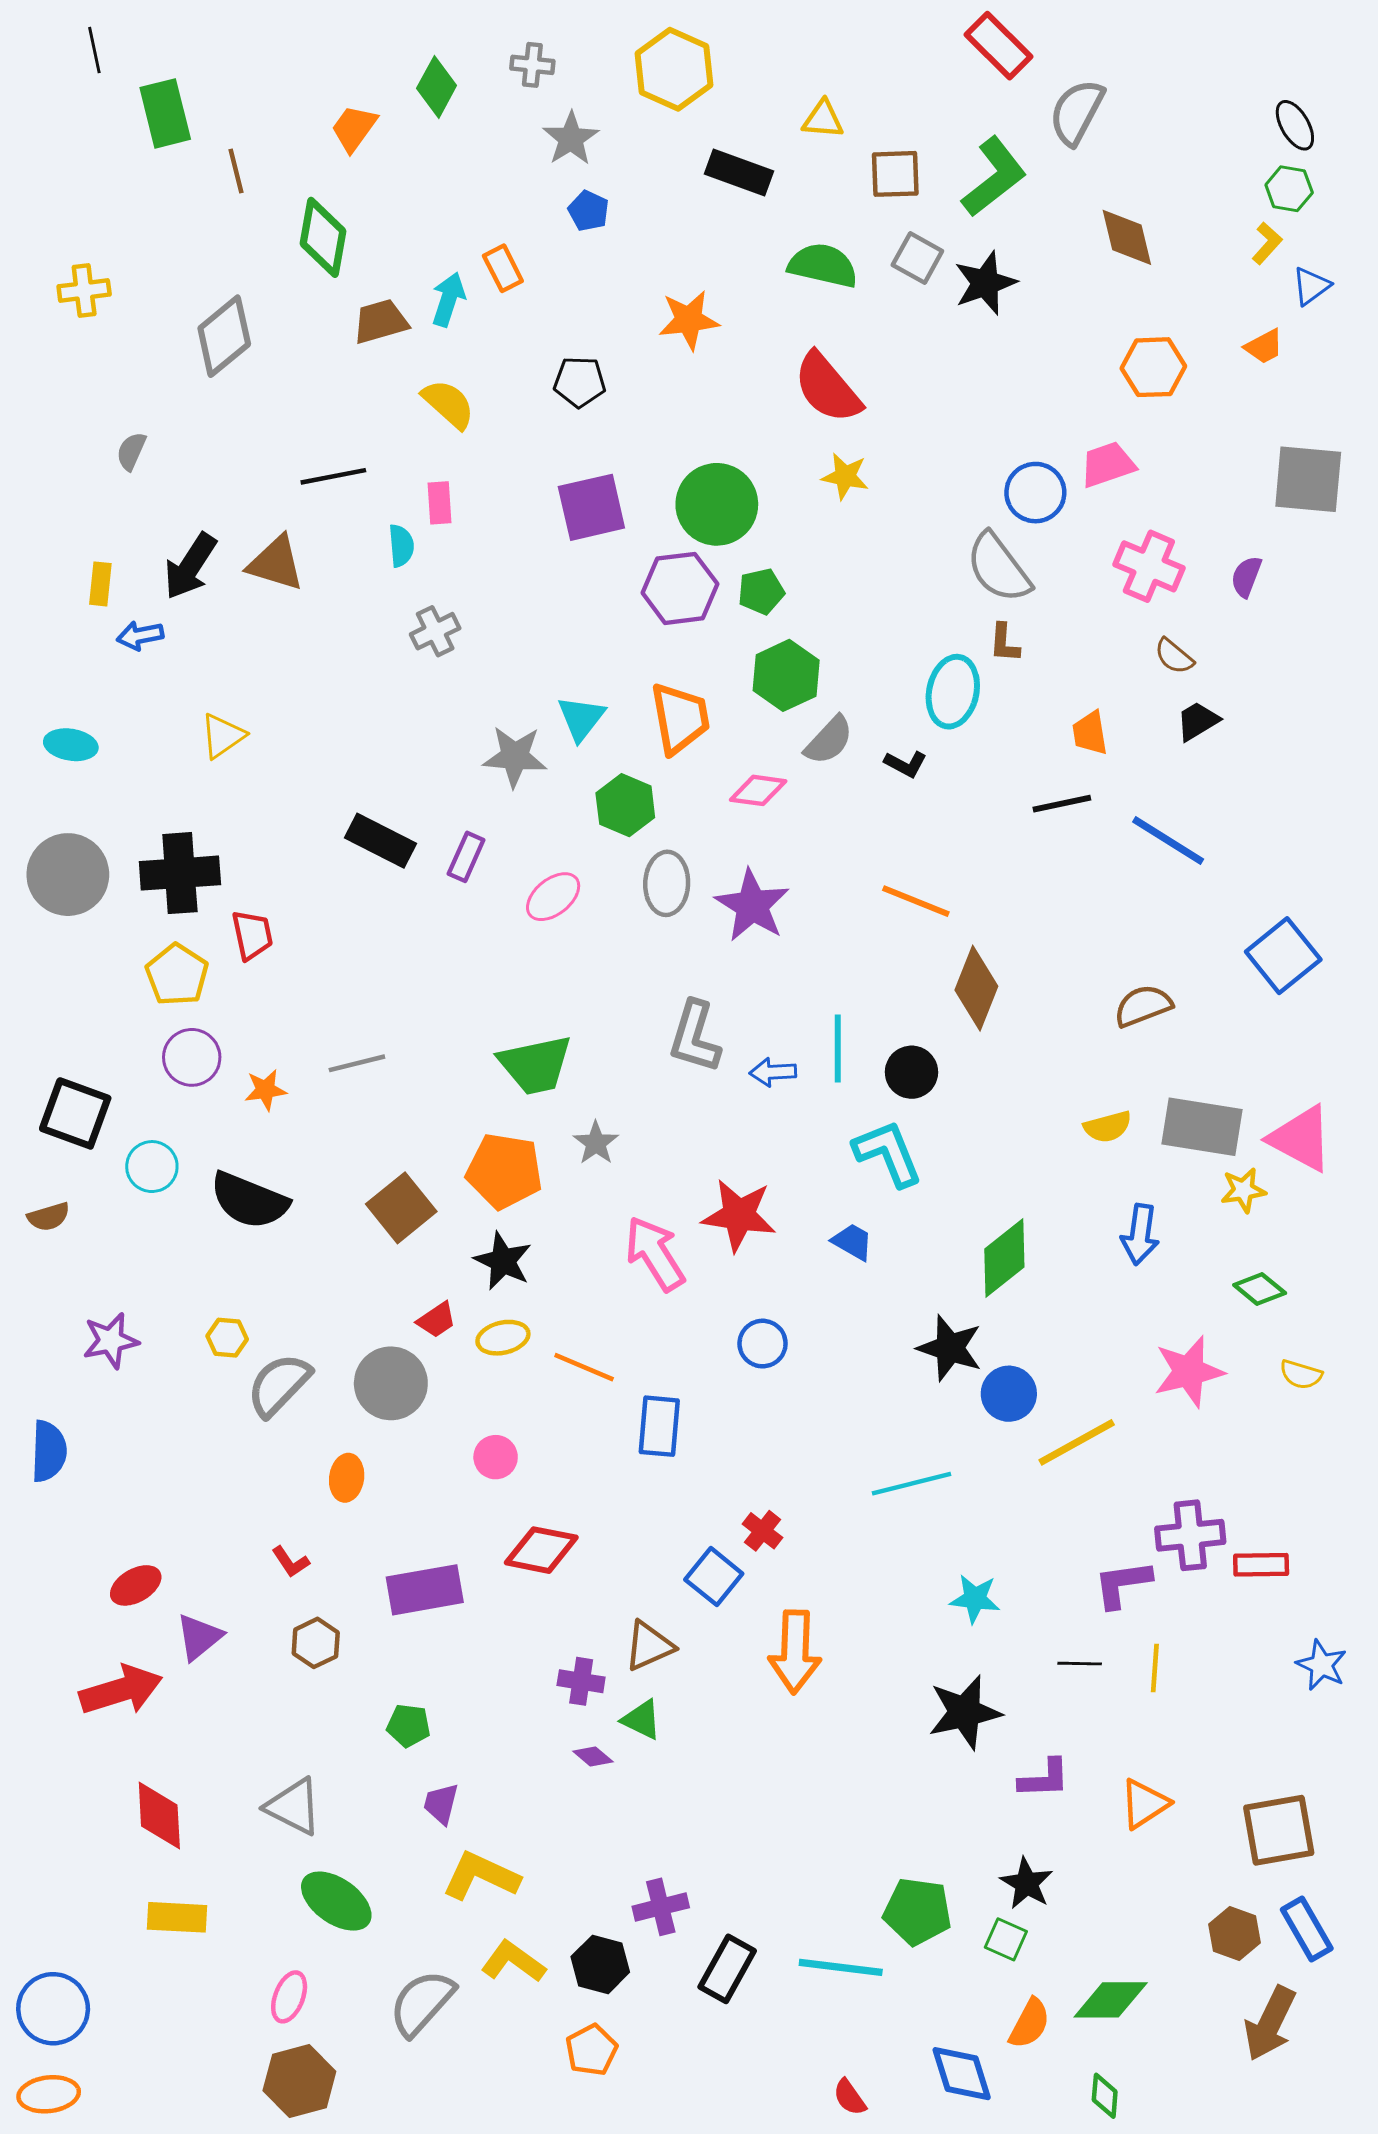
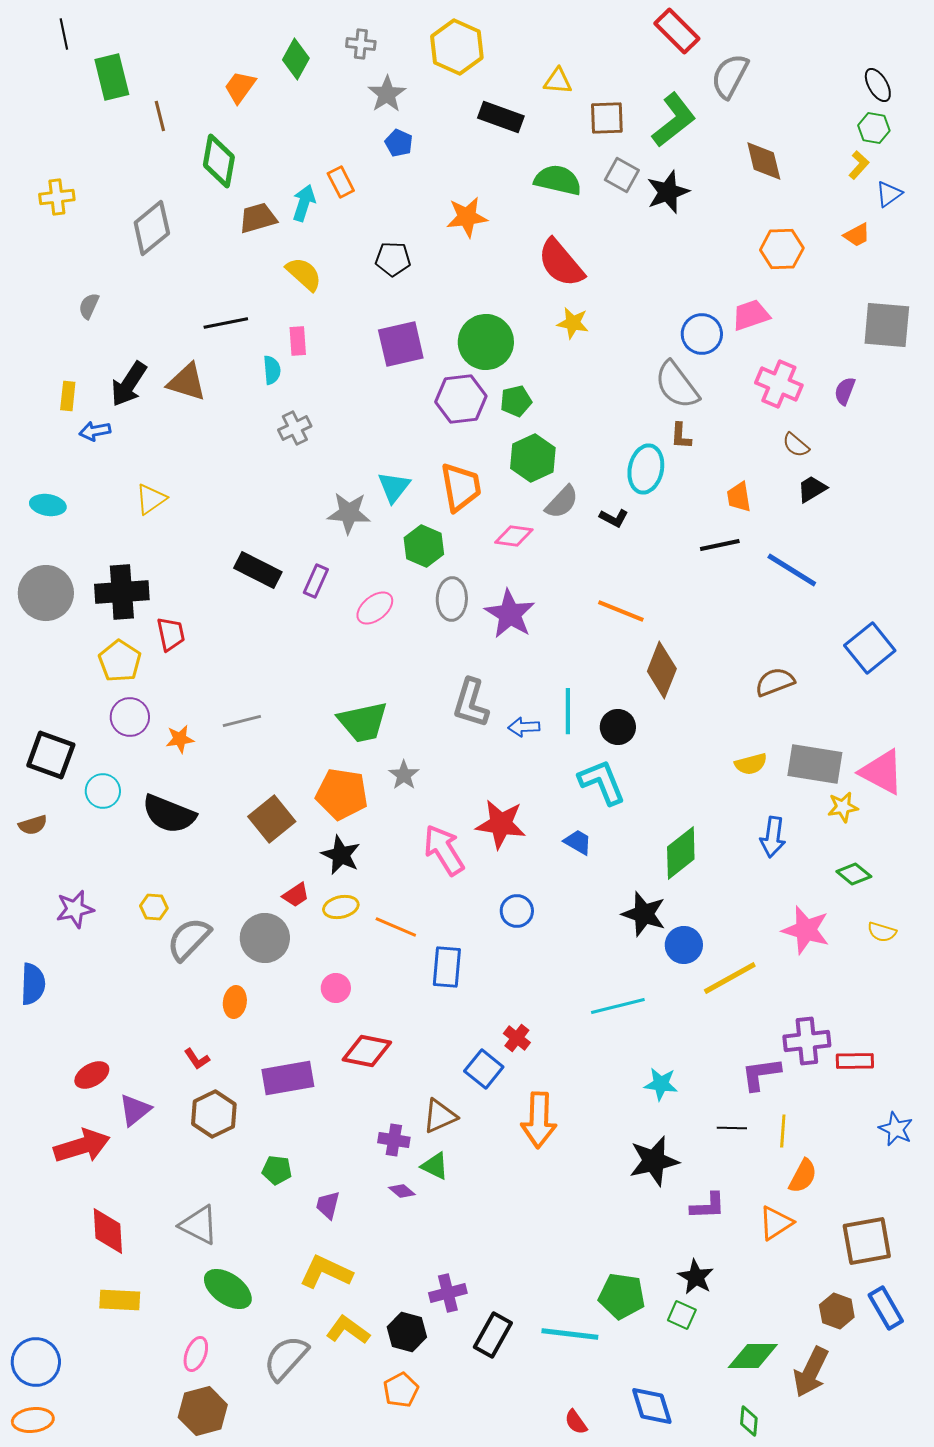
pink star: (1189, 1372) -> (806, 930), turned 30
brown hexagon: (316, 1643) -> (214, 1114), size x1.4
purple trapezoid: (441, 1804) -> (328, 1205), moved
orange semicircle: (1029, 2023) -> (803, 1176), moved
brown arrow: (1270, 2023) -> (811, 1372), moved

